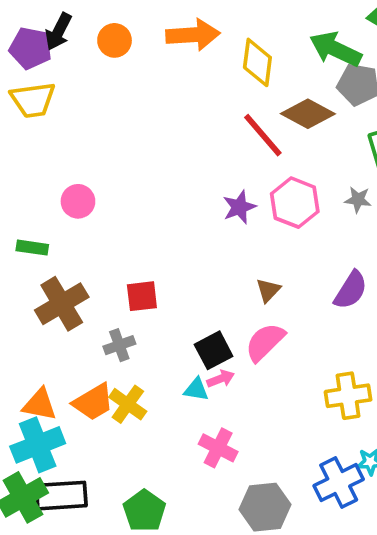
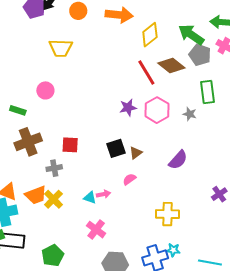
yellow diamond: (257, 62) -> (150, 35), turned 35
yellow trapezoid: (33, 100) -> (61, 48), moved
pink semicircle: (265, 342) -> (129, 179), size x0.6
black square: (214, 350) -> (116, 148), moved

